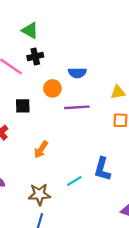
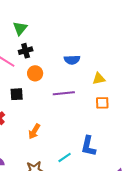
green triangle: (30, 30) -> (20, 28), turned 42
blue semicircle: (77, 73) -> (72, 60), moved
orange circle: (52, 88) -> (35, 73), moved

